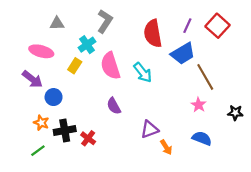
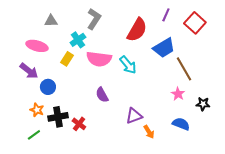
purple line: (187, 26) -> (166, 15), moved
red semicircle: (153, 33) -> (137, 30), turned -140
pink semicircle: (110, 66) -> (99, 59), turned -65
black star: (235, 113) -> (203, 104), moved

